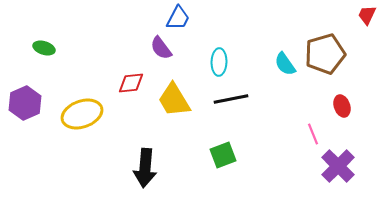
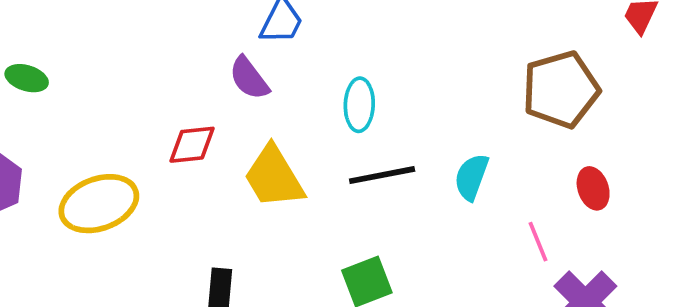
cyan semicircle: (285, 64) -> (471, 177), moved, turned 55

